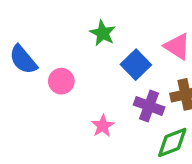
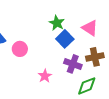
green star: (103, 33) -> (57, 23), moved

